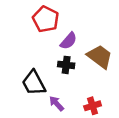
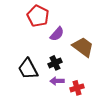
black cross: (66, 65) -> (55, 63), moved, turned -32
purple arrow: (56, 103) -> (57, 81), moved, turned -48

